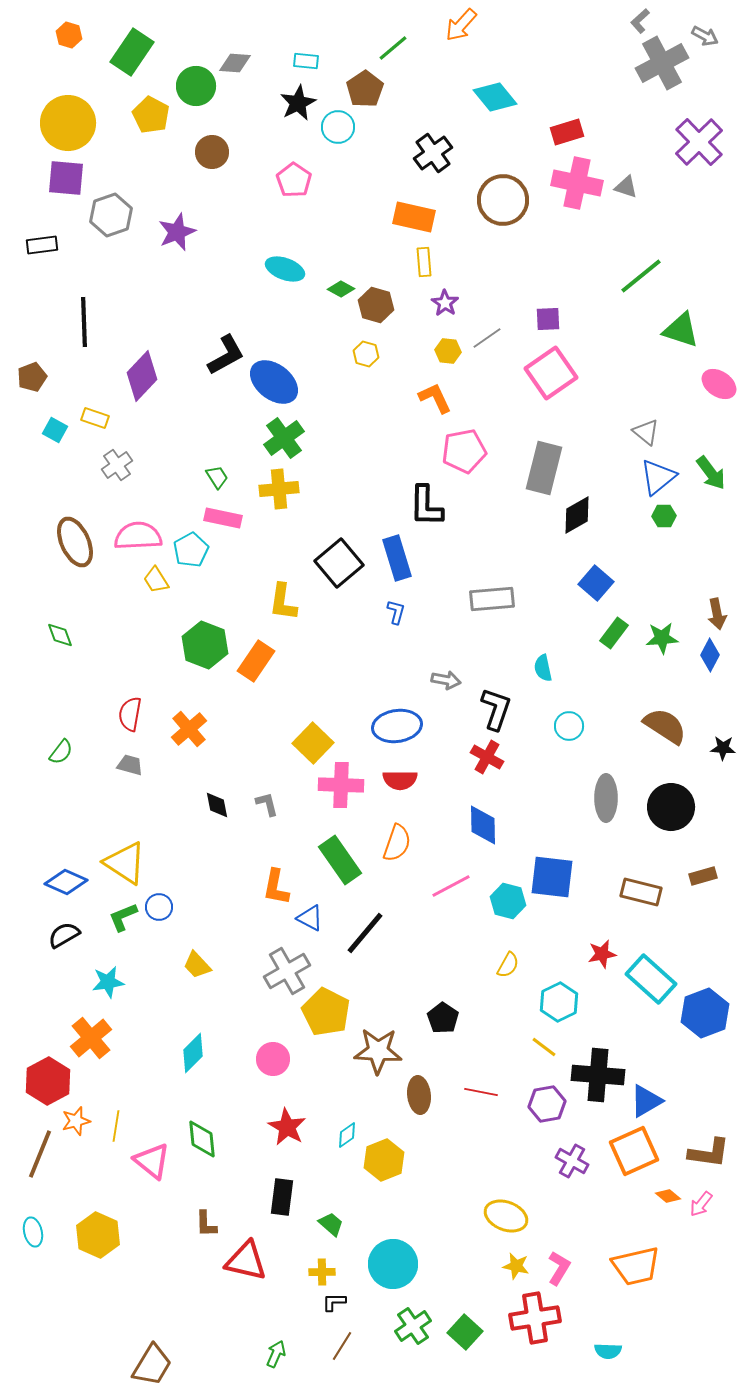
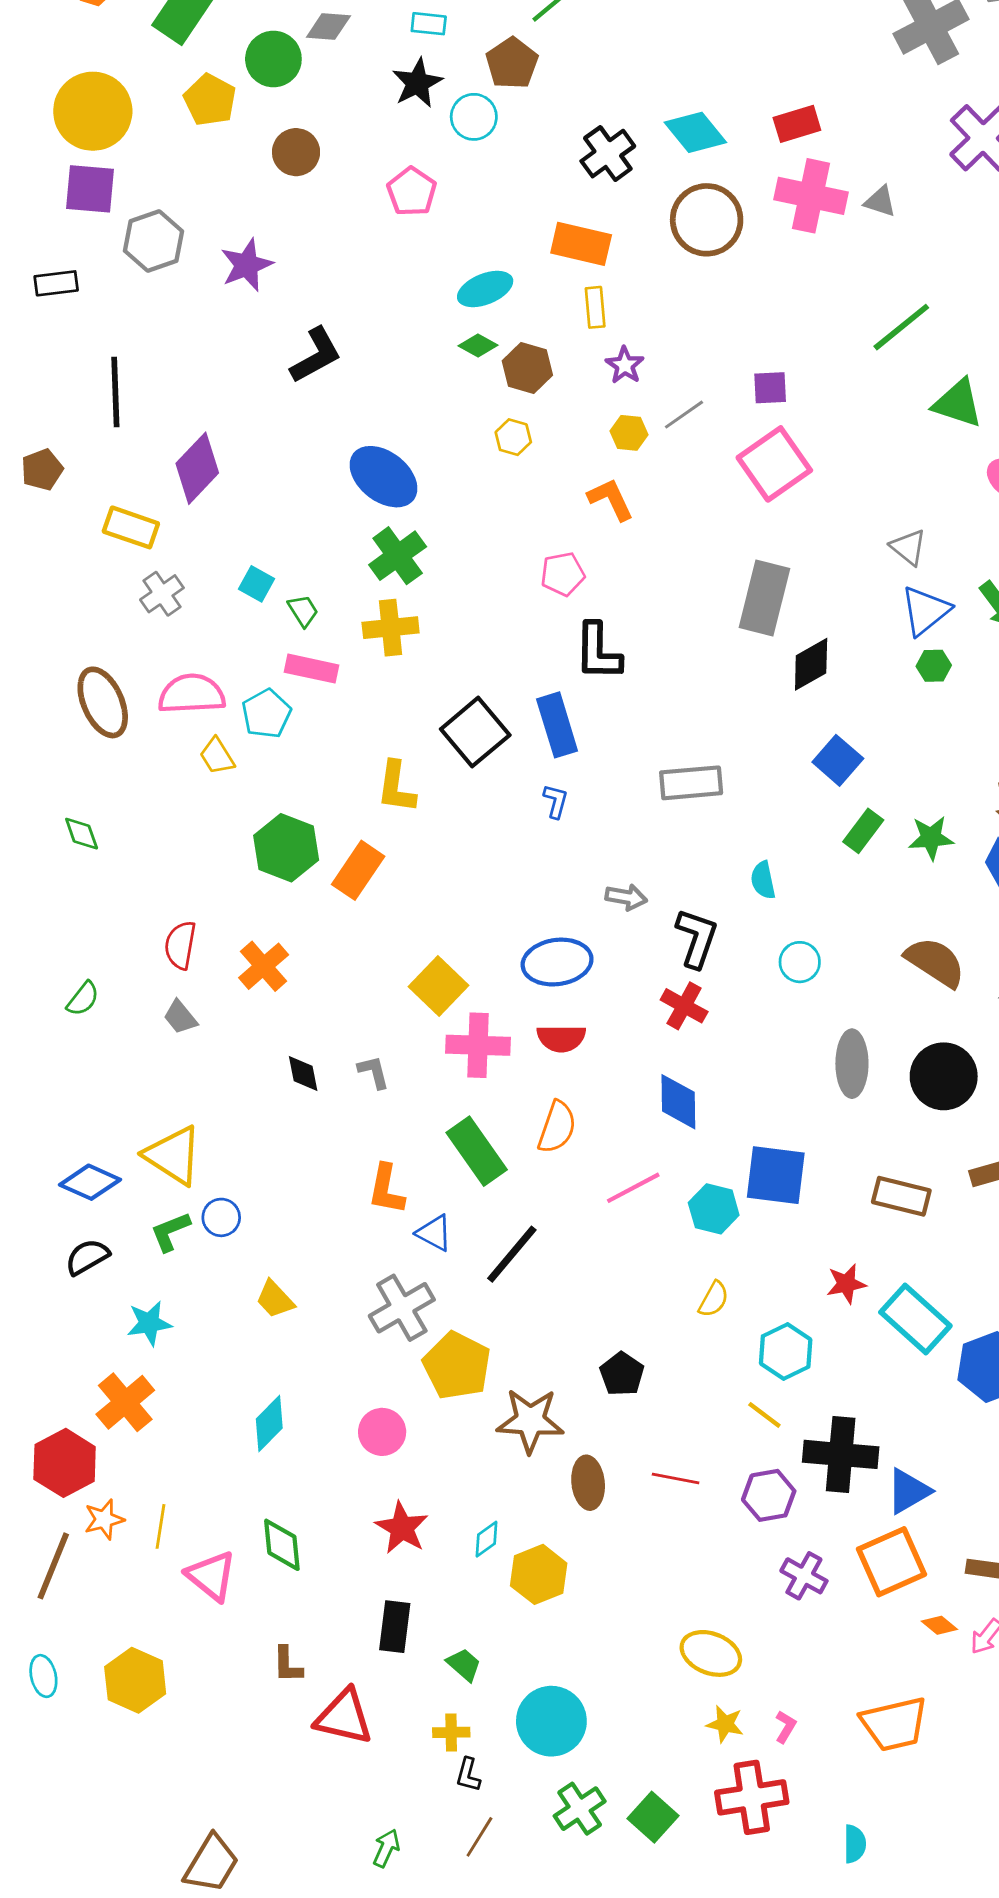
cyan diamond: (495, 97) -> (695, 132), moved
cyan ellipse: (285, 269) -> (485, 289), moved, turned -42
black L-shape: (226, 355) -> (316, 355), moved
yellow rectangle: (95, 418) -> (131, 527), size x1.4
cyan square: (55, 430) -> (256, 584), moved
pink pentagon: (464, 451) -> (563, 574), moved, size x0.7
gray trapezoid: (130, 765) -> (180, 1017), turned -144
pink L-shape: (559, 1268) -> (786, 1727), size x0.7
black L-shape: (334, 1302) -> (468, 1775), turned -75
cyan semicircle: (608, 1351) -> (855, 1844), turned -92

